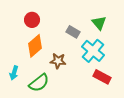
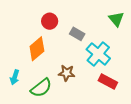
red circle: (32, 20) -> (50, 21), moved
green triangle: (99, 23) -> (116, 19), moved
brown star: (58, 61) -> (67, 73), moved

